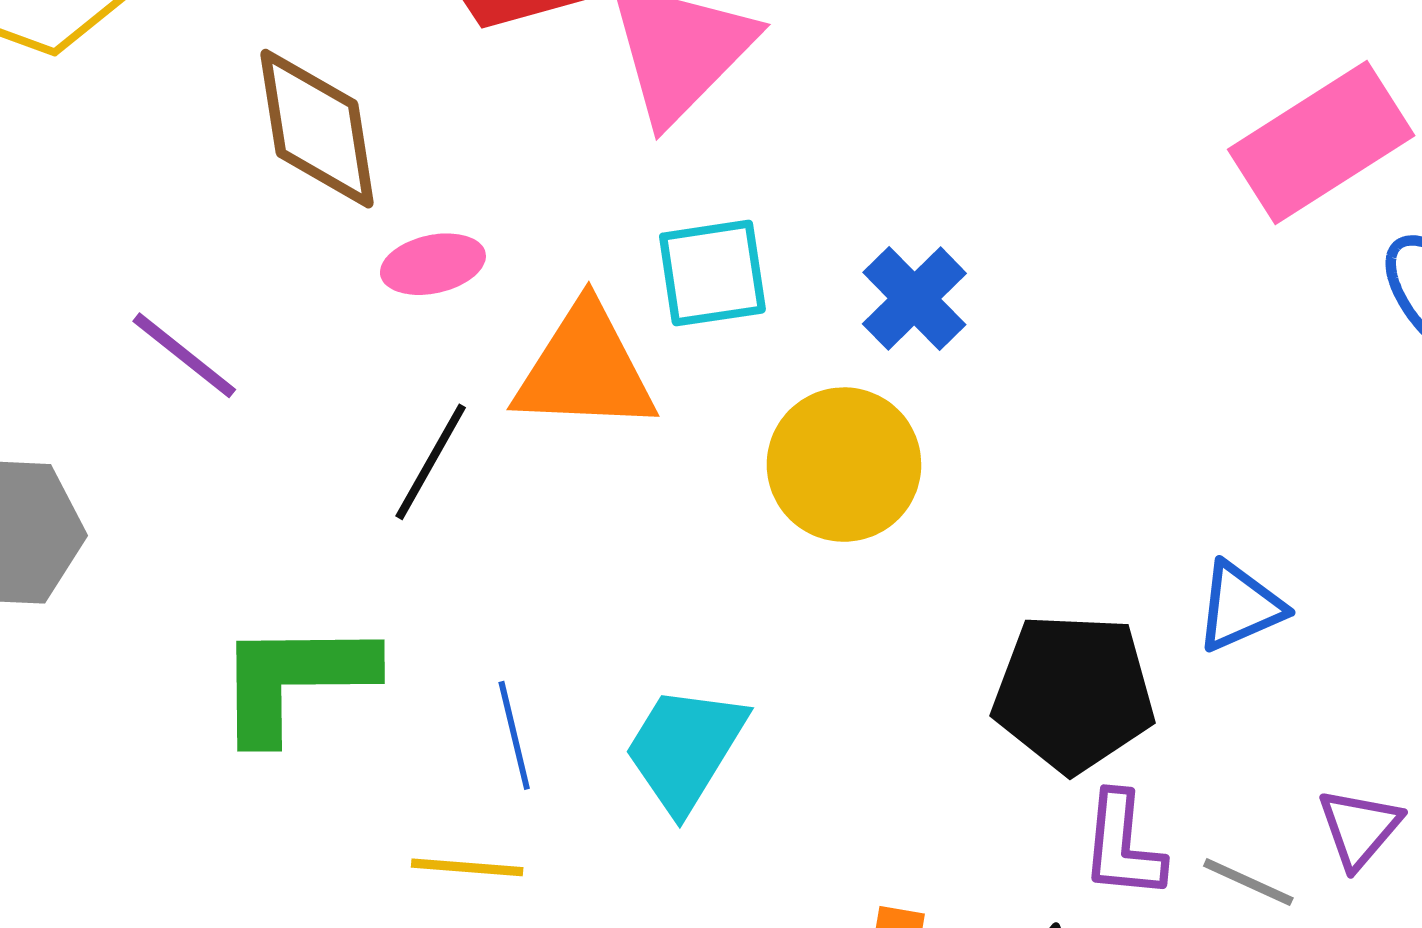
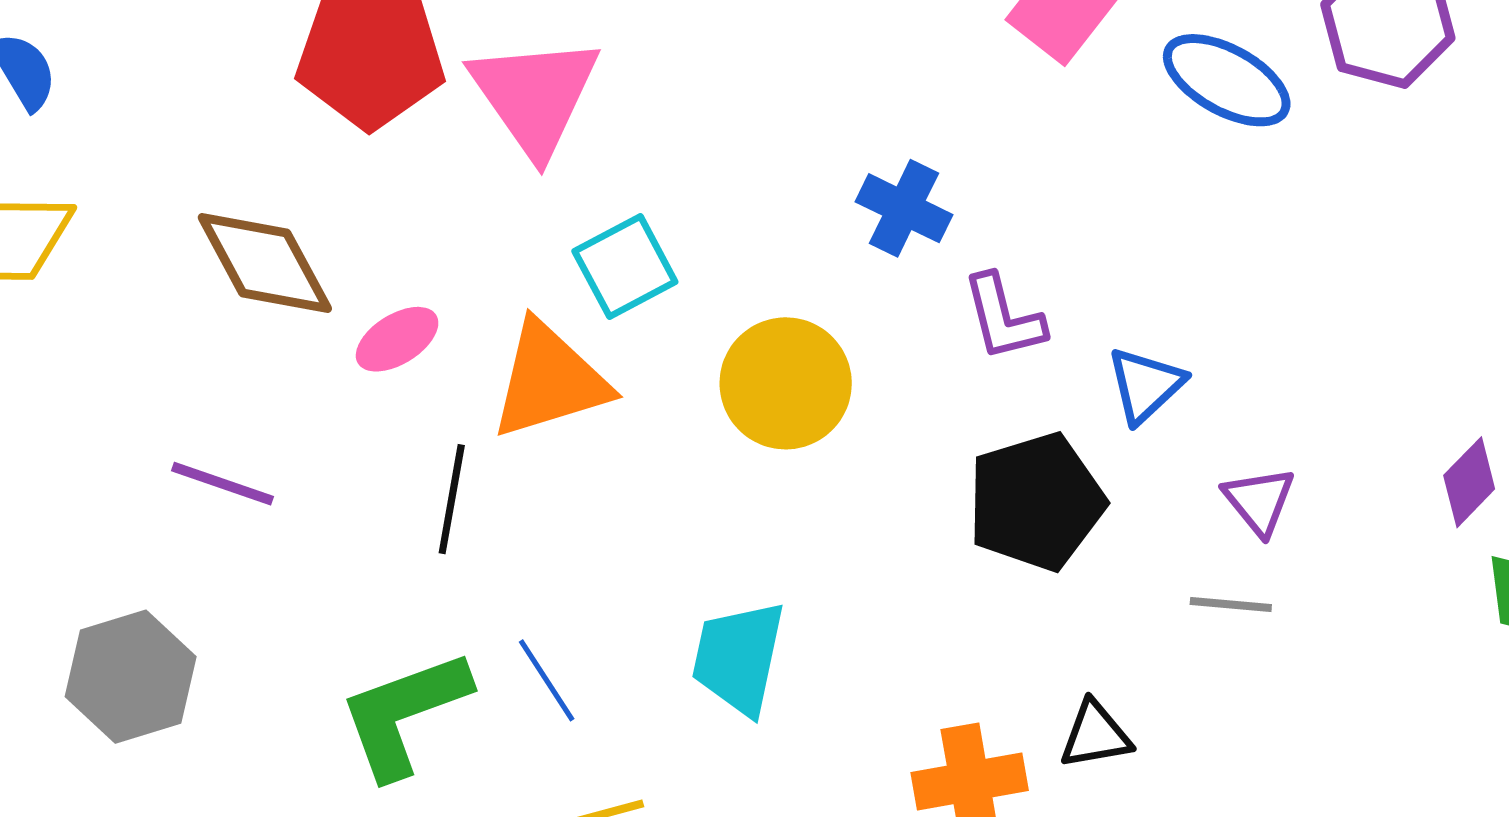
blue cross: (914, 299) -> (904, 208), moved
blue line: (514, 735) -> (547, 680), moved
purple triangle: (1359, 828) -> (1259, 501), moved
purple L-shape: (1123, 846) -> (1004, 318), moved

